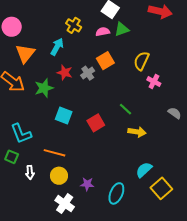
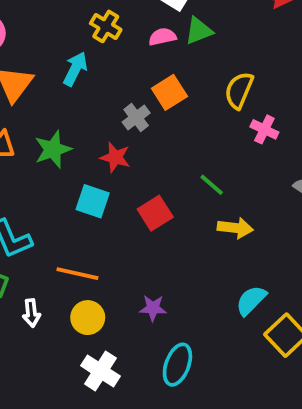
red star: (65, 73) -> (115, 157), moved
purple star: (87, 184) -> (153, 308), moved
cyan ellipse: (116, 193) -> (177, 365), moved

